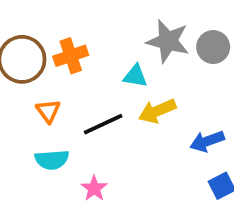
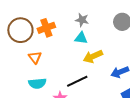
gray star: (168, 41) -> (82, 20), moved, size x0.6
black line: (103, 124) -> (77, 81), moved

